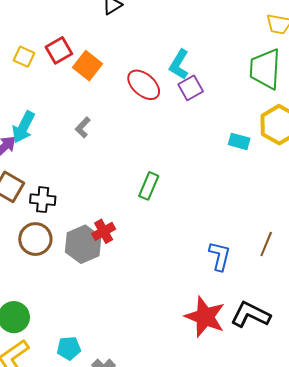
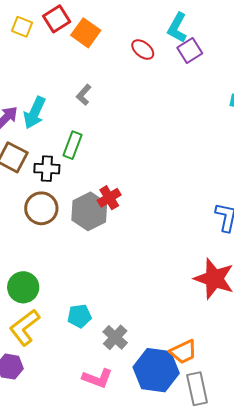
red ellipse: (144, 85) -> (143, 50), size x0.7
cyan arrow: (23, 127) -> (34, 113), moved
green rectangle: (149, 186) -> (72, 145), moved

